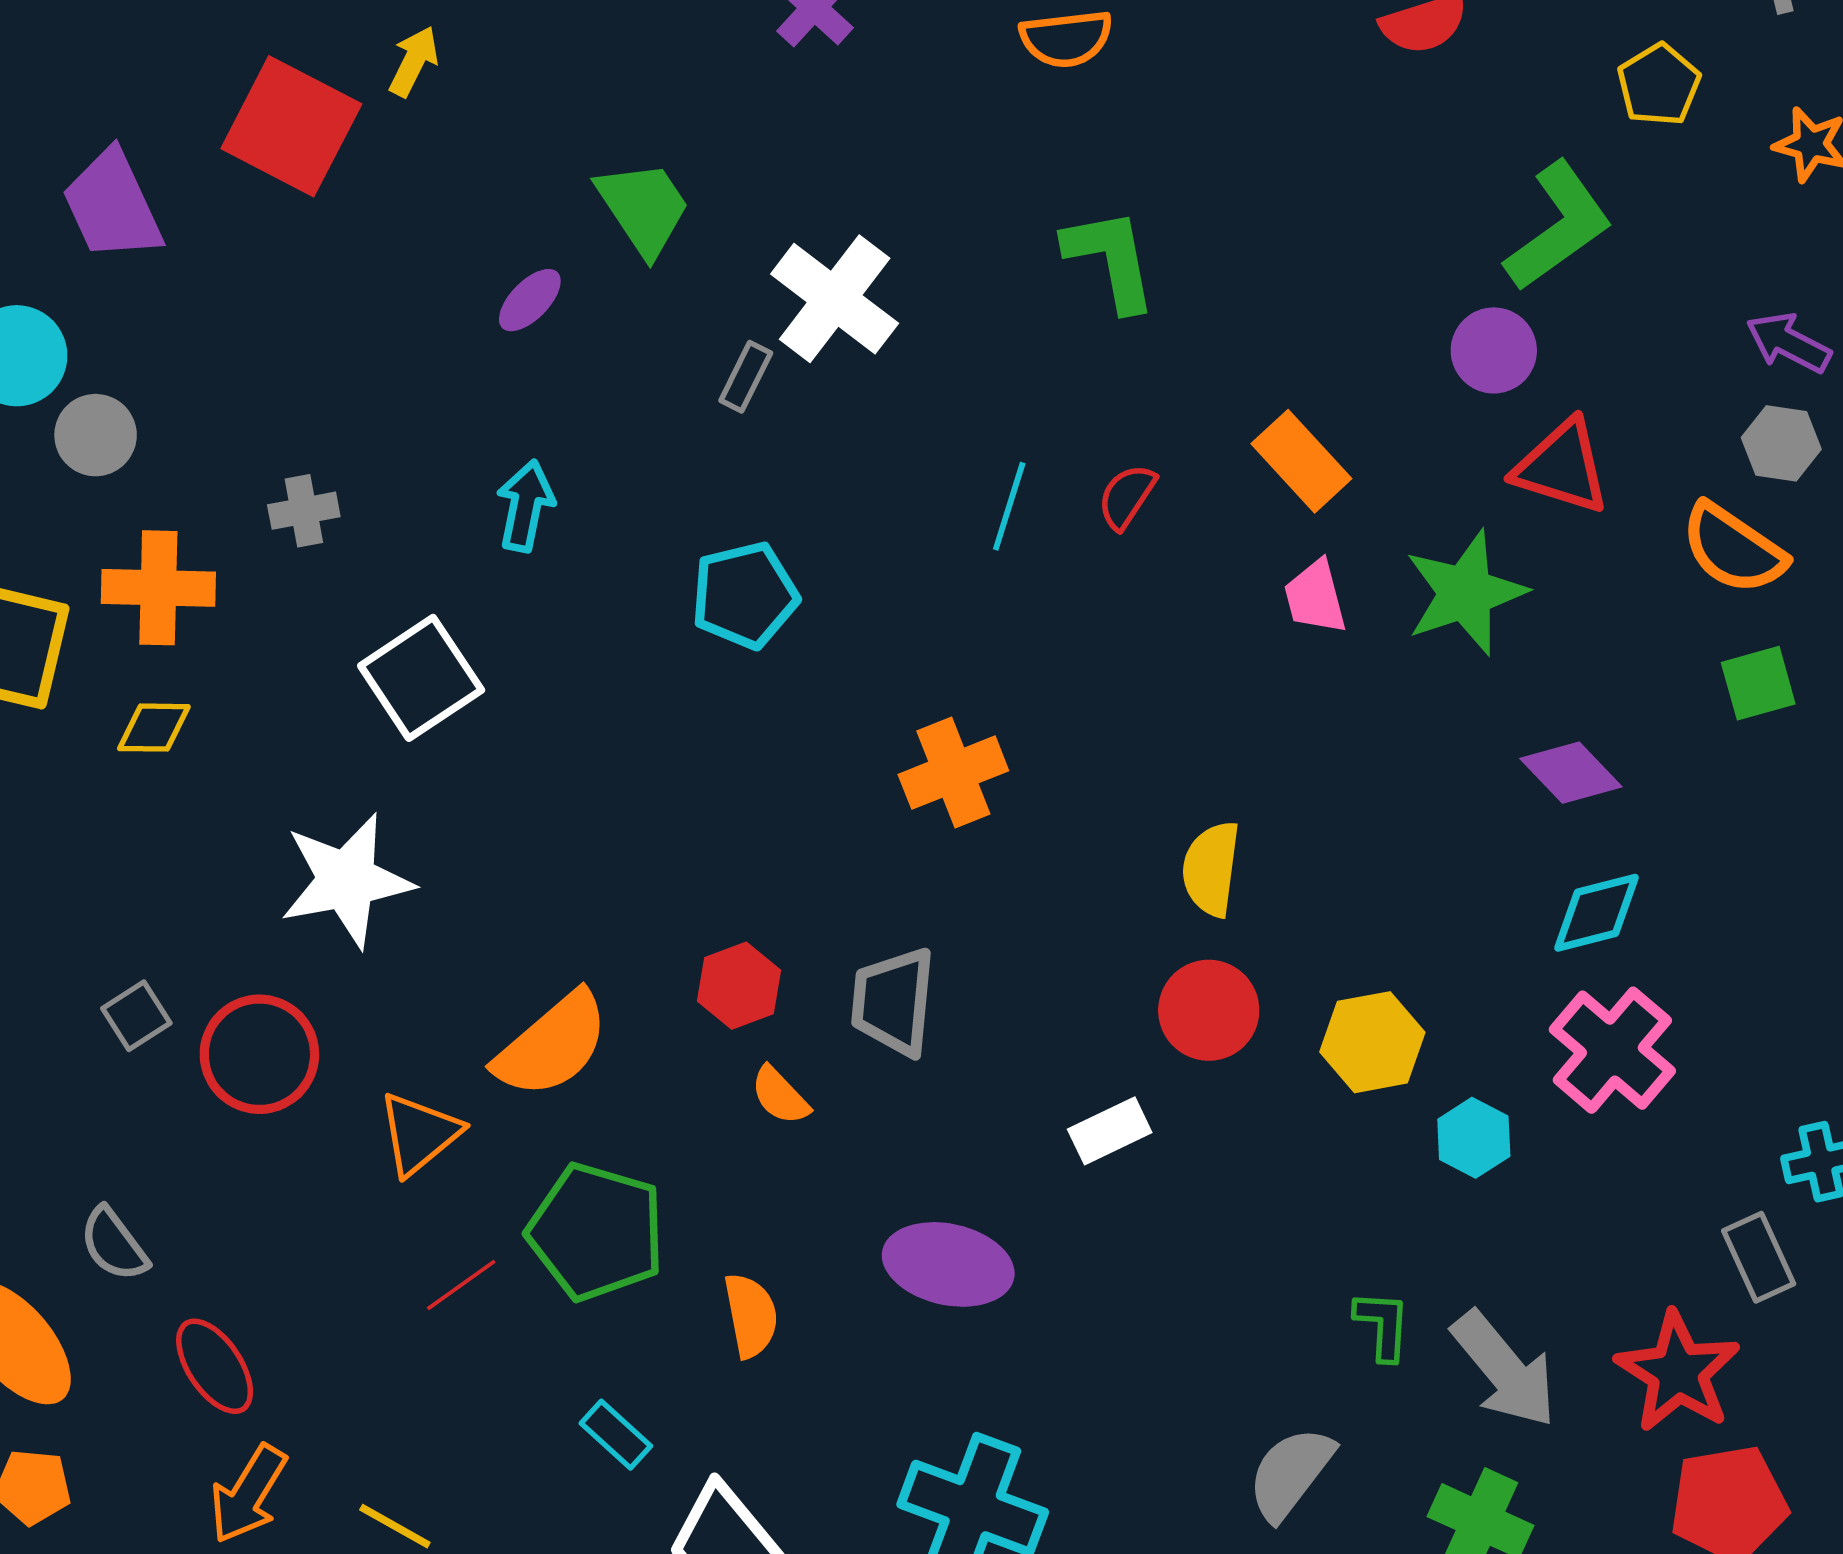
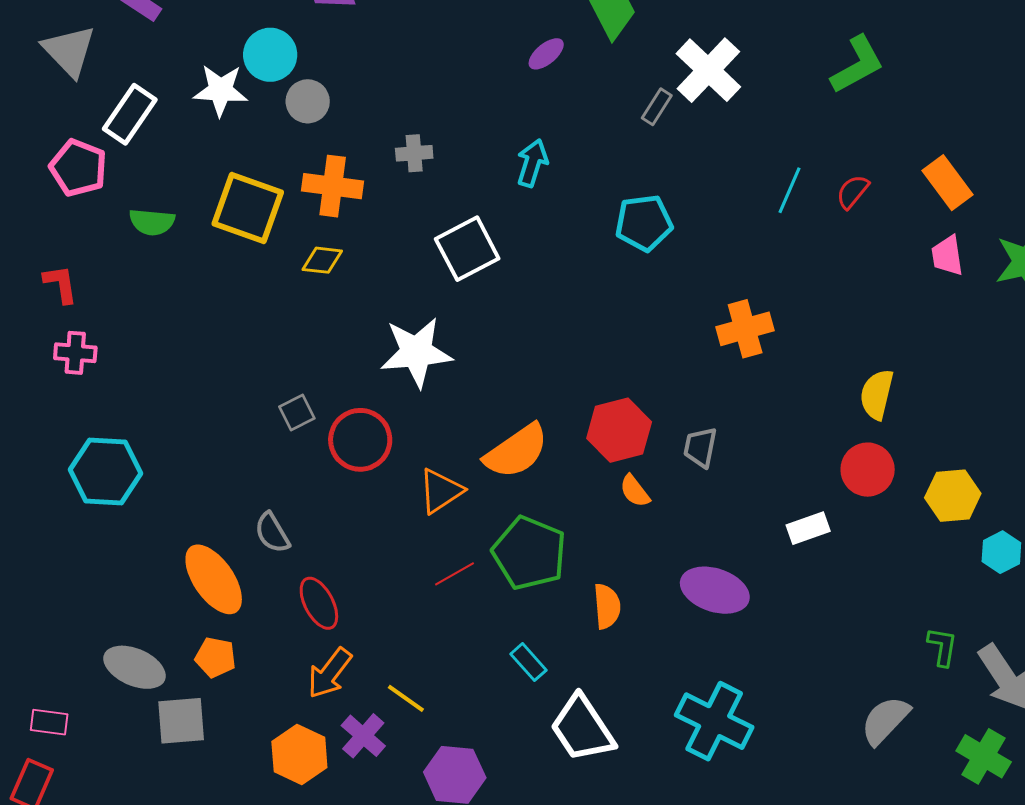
green L-shape: (1111, 259) -> (857, 65), turned 66
red hexagon: (739, 986) -> (619, 430), size x1.4
gray trapezoid: (893, 1002) -> (700, 447), size x0.7

